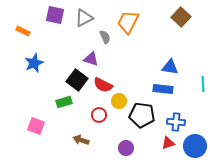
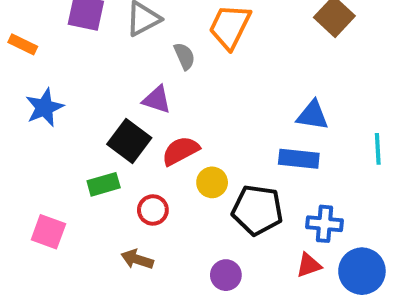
red semicircle: (103, 85) -> (181, 151), turned 126
red circle: (99, 115) -> (153, 210), moved

